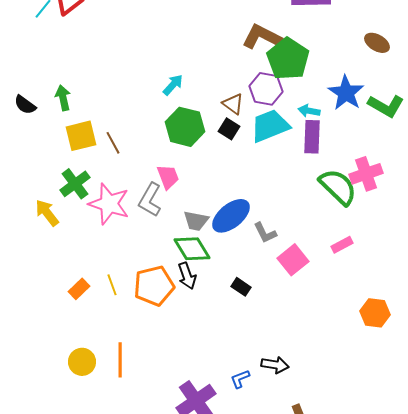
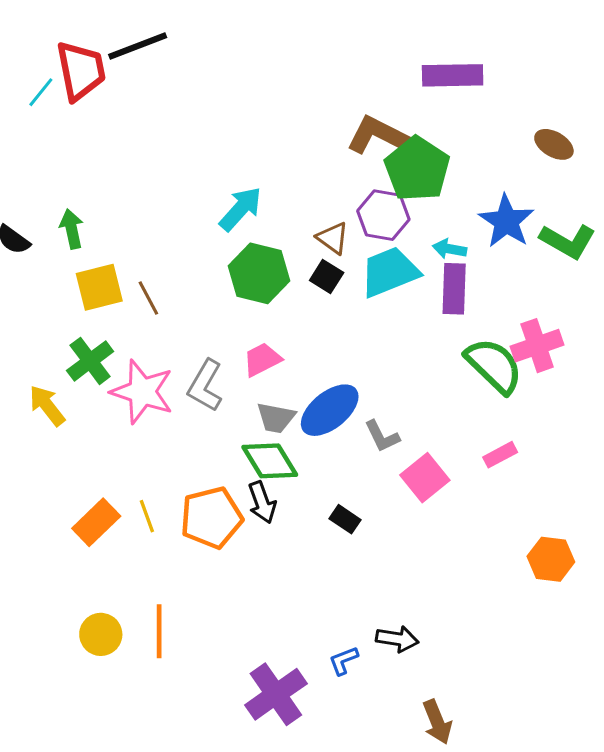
cyan arrow: (173, 85) -> (241, 209), size x1.4
pink trapezoid: (168, 177) -> (262, 359), moved, turned -96
orange rectangle: (79, 289) -> (96, 522), size x1.4

